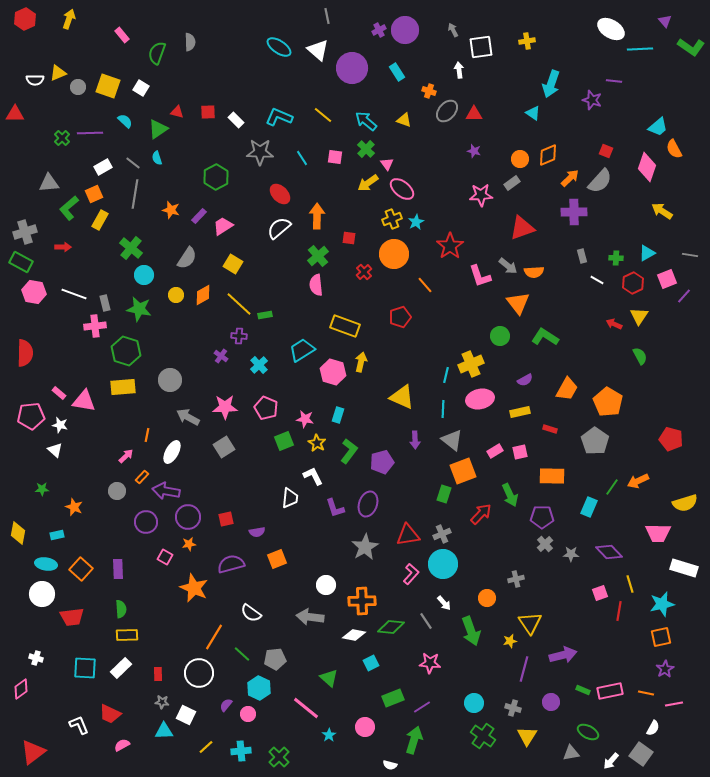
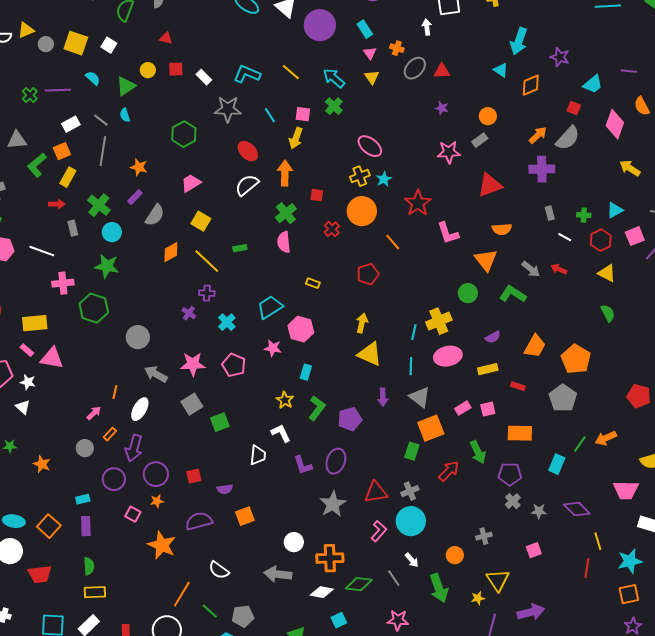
purple line: (614, 81) -> (629, 71), moved
red triangle: (177, 112) -> (166, 38), moved
yellow triangle: (404, 120) -> (372, 77), turned 35
cyan trapezoid: (658, 127) -> (593, 84), moved
orange diamond: (548, 155) -> (531, 85), moved
pink triangle: (387, 164) -> (370, 53), moved
yellow arrow: (368, 183) -> (296, 138), moved, turned -35
purple rectangle: (199, 216) -> (135, 197), moved
red arrow: (63, 247) -> (57, 204), moved
gray arrow: (508, 266) -> (531, 269), moved
yellow circle: (176, 295) -> (148, 70), moved
gray rectangle: (105, 303) -> (73, 228), moved
green rectangle: (265, 315) -> (240, 248), moved
yellow triangle: (639, 316) -> (607, 273), turned -36
red arrow: (614, 324) -> (559, 269), moved
yellow rectangle: (345, 326) -> (313, 283), size x0.5
yellow arrow: (361, 362) -> (362, 323), moved
yellow rectangle: (123, 387) -> (35, 323), moved
pink star: (305, 419) -> (273, 348), moved
green square: (284, 441) -> (220, 422), moved
purple arrow: (166, 491) -> (134, 448), turned -84
cyan rectangle: (57, 535) -> (83, 499), moved
pink square: (600, 593) -> (534, 550), moved

